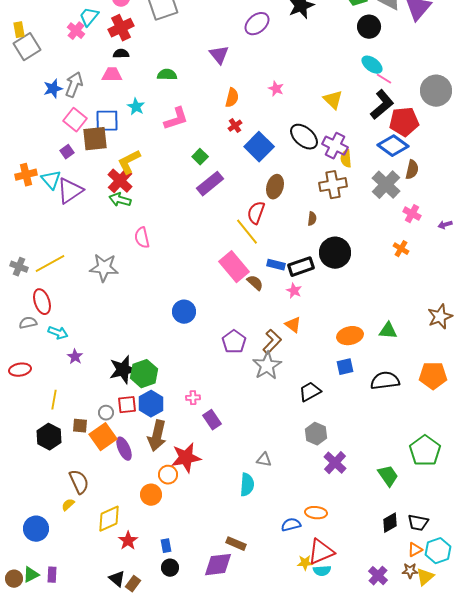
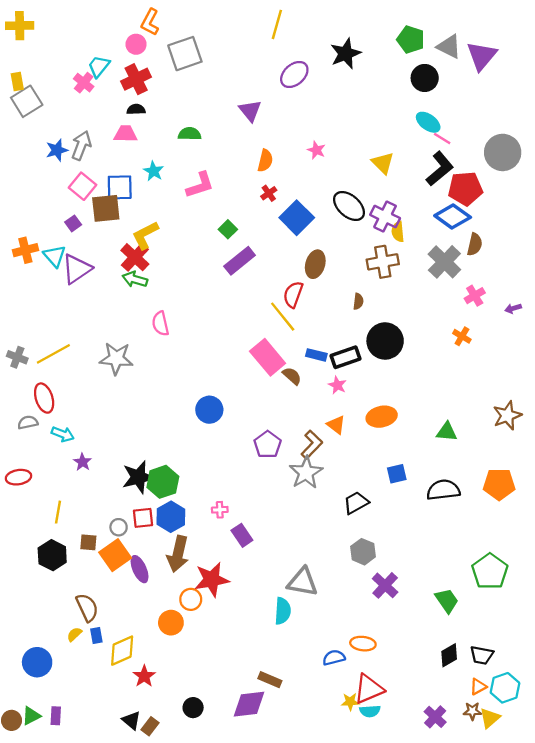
pink cross: (412, 214) -> (475, 296), turned 30
orange ellipse: (350, 336) -> (382, 417), moved
gray triangle: (264, 460) -> (302, 582), size x1.8
blue rectangle: (166, 546) -> (96, 635), moved

